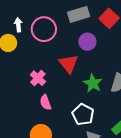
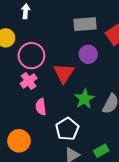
white arrow: (18, 25) -> (26, 11), moved
pink circle: (44, 29) -> (31, 56), moved
pink semicircle: (46, 102) -> (41, 107), moved

